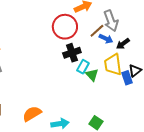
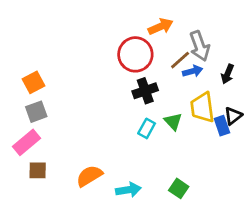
blue arrow: (106, 39) -> (193, 71), turned -40
black arrow: (123, 44) -> (228, 74), moved, turned -32
cyan rectangle: (83, 67) -> (147, 128), moved

